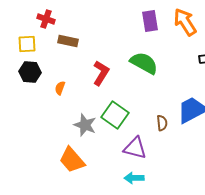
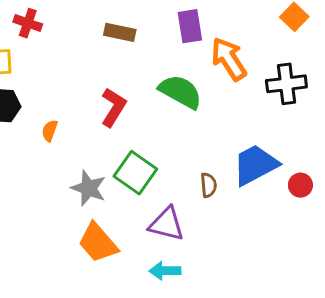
orange arrow: (185, 22) -> (229, 59), moved
brown rectangle: (68, 41) -> (120, 32), moved
orange trapezoid: (72, 160) -> (98, 243), moved

